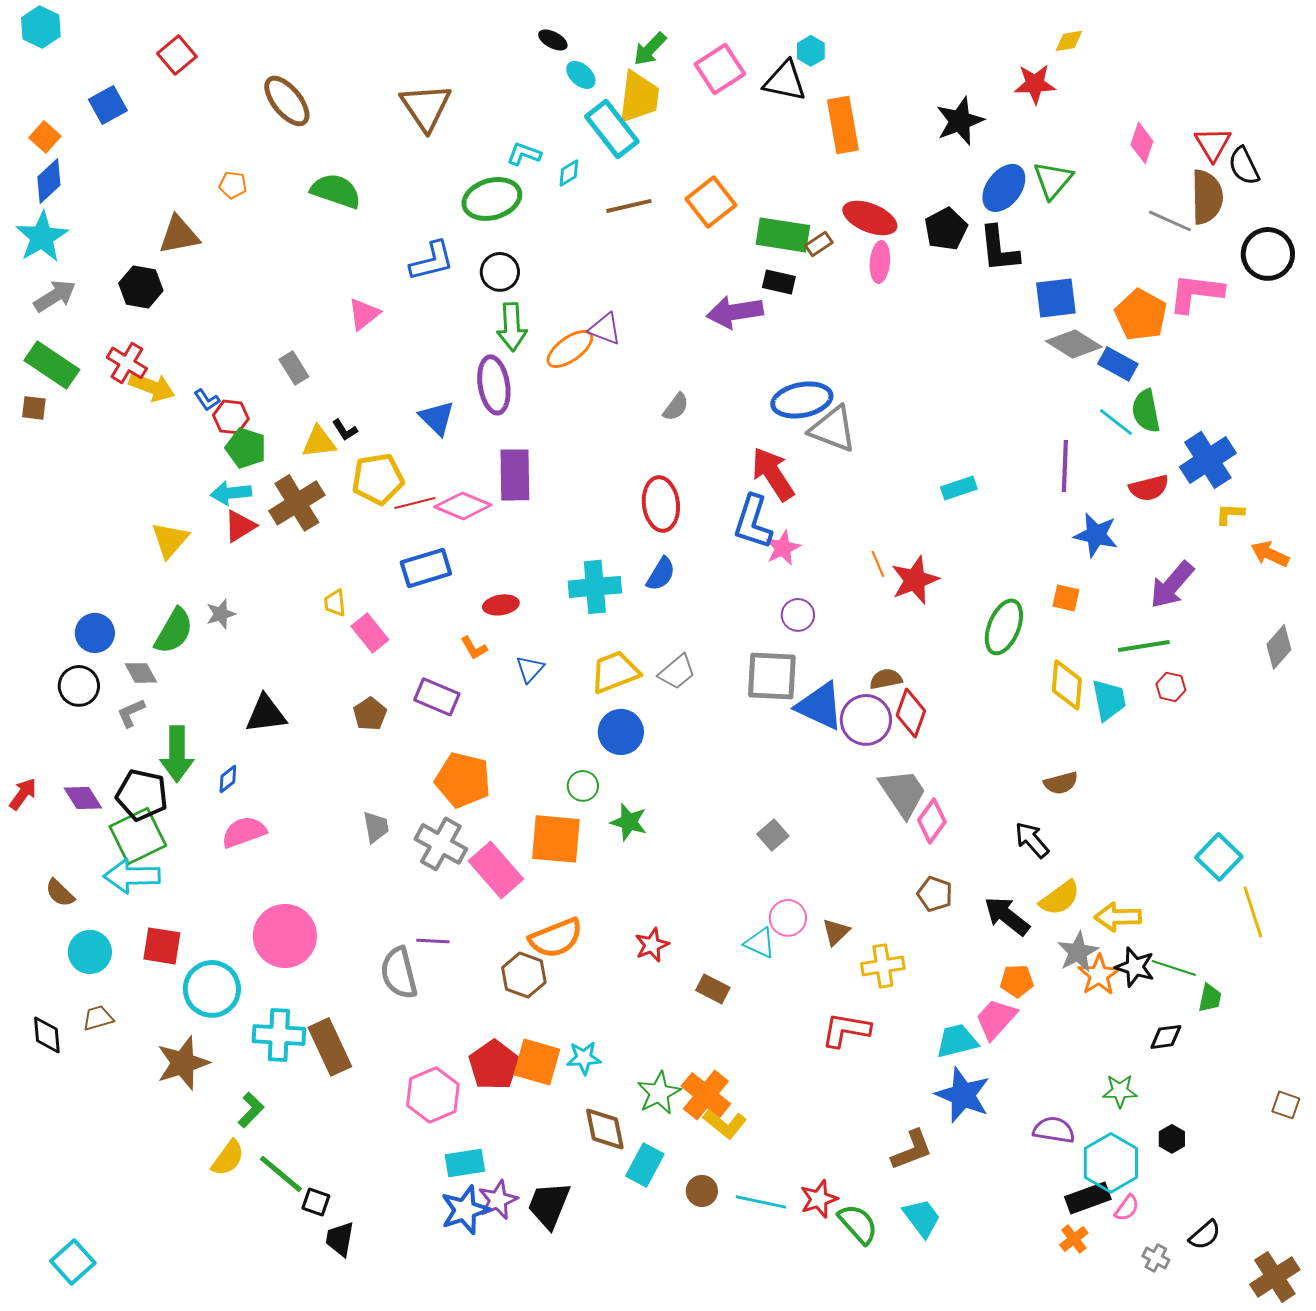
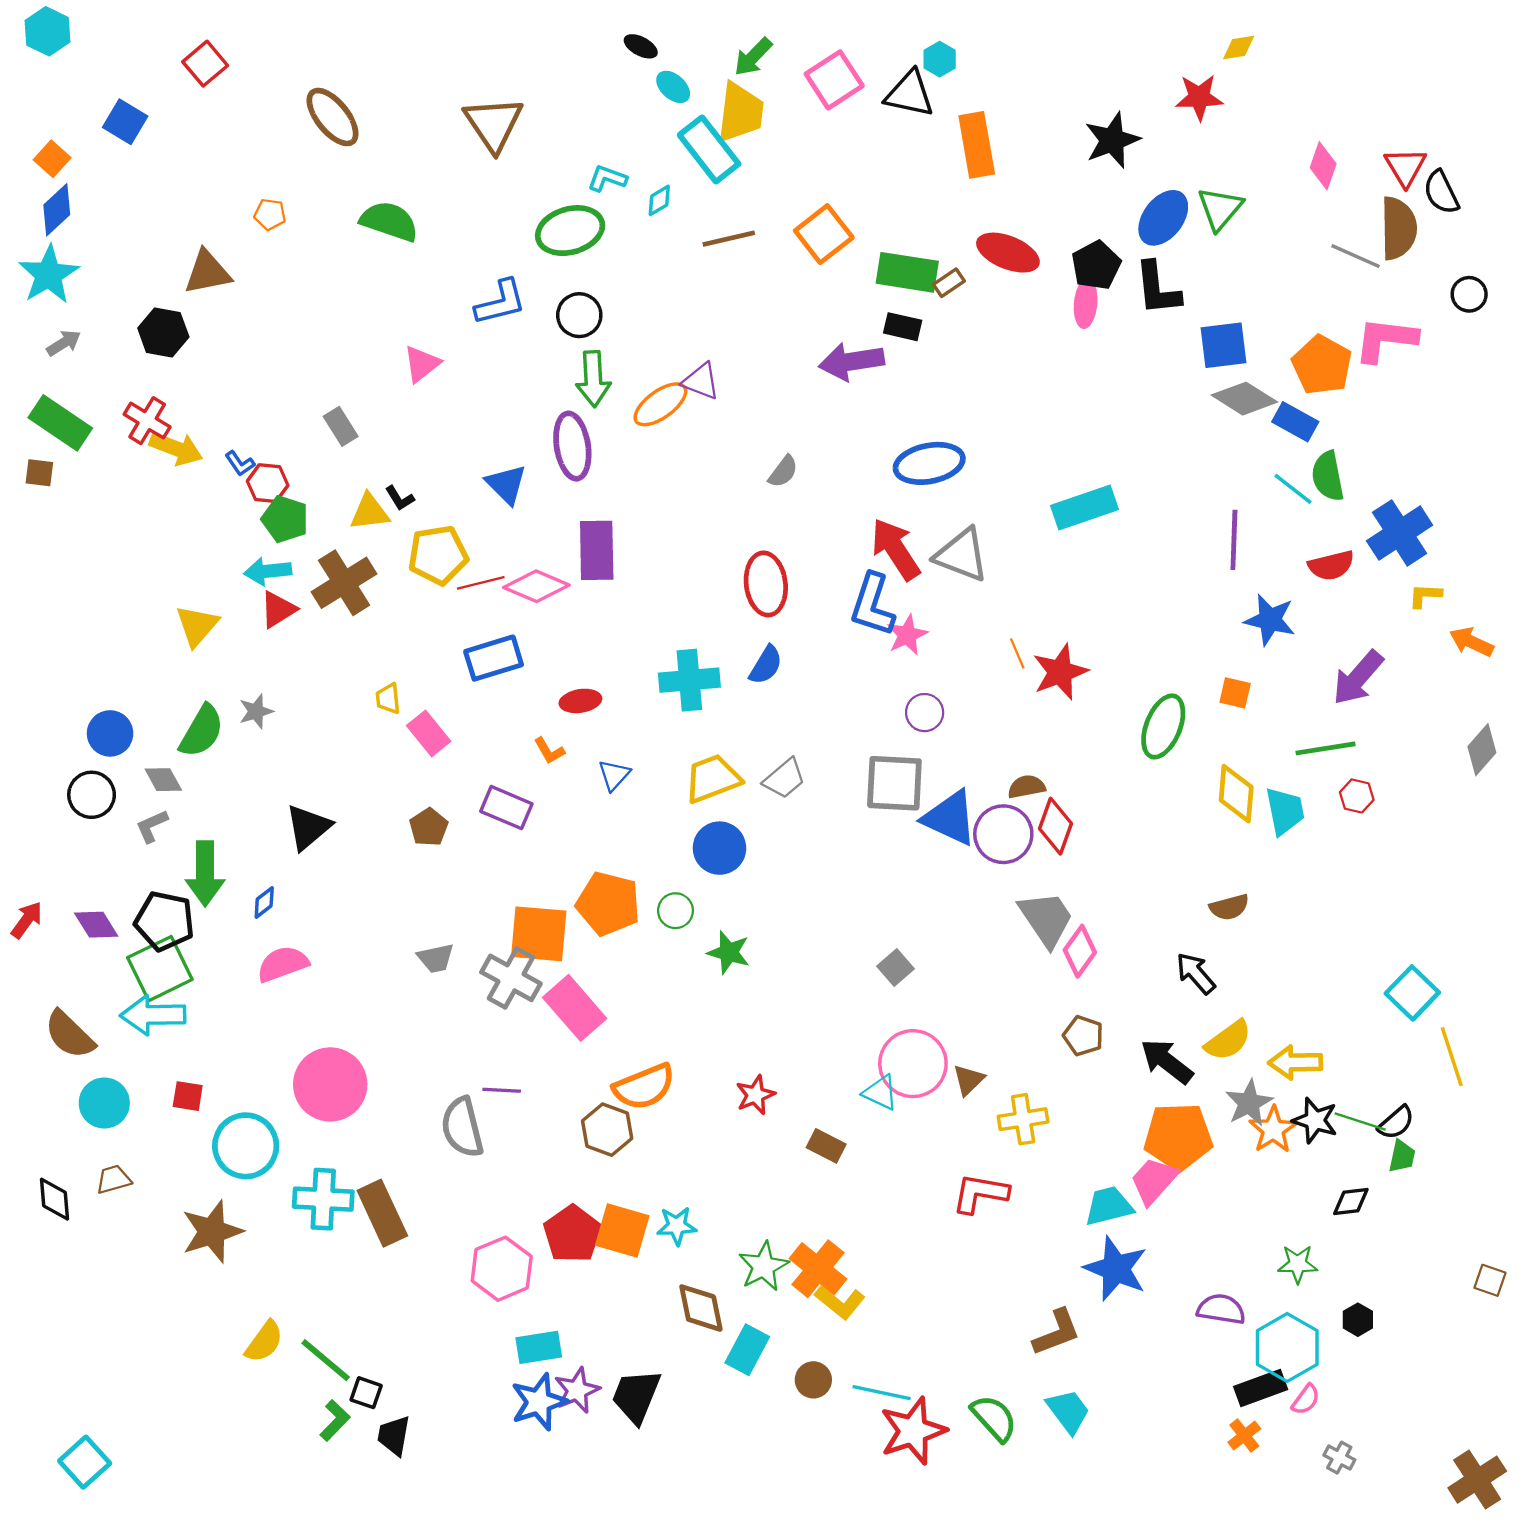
blue square: (108, 105) -> (125, 122), turned -30
black circle: (1268, 254) -> (1469, 294), size x0.6
pink ellipse: (880, 262) -> (1086, 304), moved
gray arrow: (55, 296) -> (64, 343), size x0.7
gray triangle: (833, 429) -> (962, 555), moved
cyan rectangle: (959, 488) -> (1084, 507), moved, size x1.6
black triangle: (266, 714) -> (308, 827), turned -33
orange pentagon: (463, 780) -> (608, 904), moved
gray trapezoid: (376, 827) -> (436, 958), turned 88
orange square: (556, 839) -> (539, 934), moved
brown semicircle: (60, 893) -> (70, 1035), size x1.5
pink circle: (788, 918) -> (913, 1064), size x1.6
red square: (162, 946) -> (188, 1096), size x0.7
orange pentagon: (1017, 981) -> (1178, 1137), size x1.8
green L-shape: (251, 1110) -> (335, 1420), moved
red star: (819, 1199) -> (913, 1431), moved, size x1.5
black semicircle: (1205, 1235) -> (1396, 1123), moved

